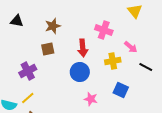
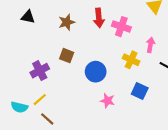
pink arrow: (131, 47) -> (150, 45), turned -120
red arrow: (83, 48) -> (99, 18), moved
brown square: (48, 49) -> (67, 56), moved, turned 32
yellow cross: (113, 61) -> (131, 60), turned 35

